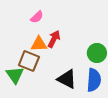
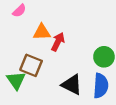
pink semicircle: (37, 17) -> (19, 11), moved
orange triangle: (39, 44) -> (42, 32), moved

